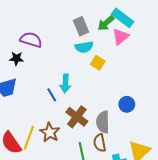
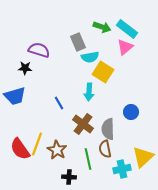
green arrow: (106, 23) -> (102, 27), moved, turned -120
gray rectangle: (81, 26) -> (78, 42), moved
yellow square: (98, 63) -> (103, 72), size x1.5
cyan arrow: (65, 83) -> (89, 92), moved
brown star: (50, 132) -> (57, 150), moved

